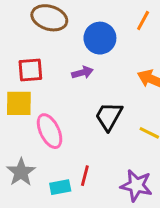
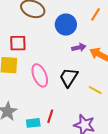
purple arrow: (82, 73) -> (79, 47), moved
pink ellipse: (50, 131) -> (40, 75), moved

